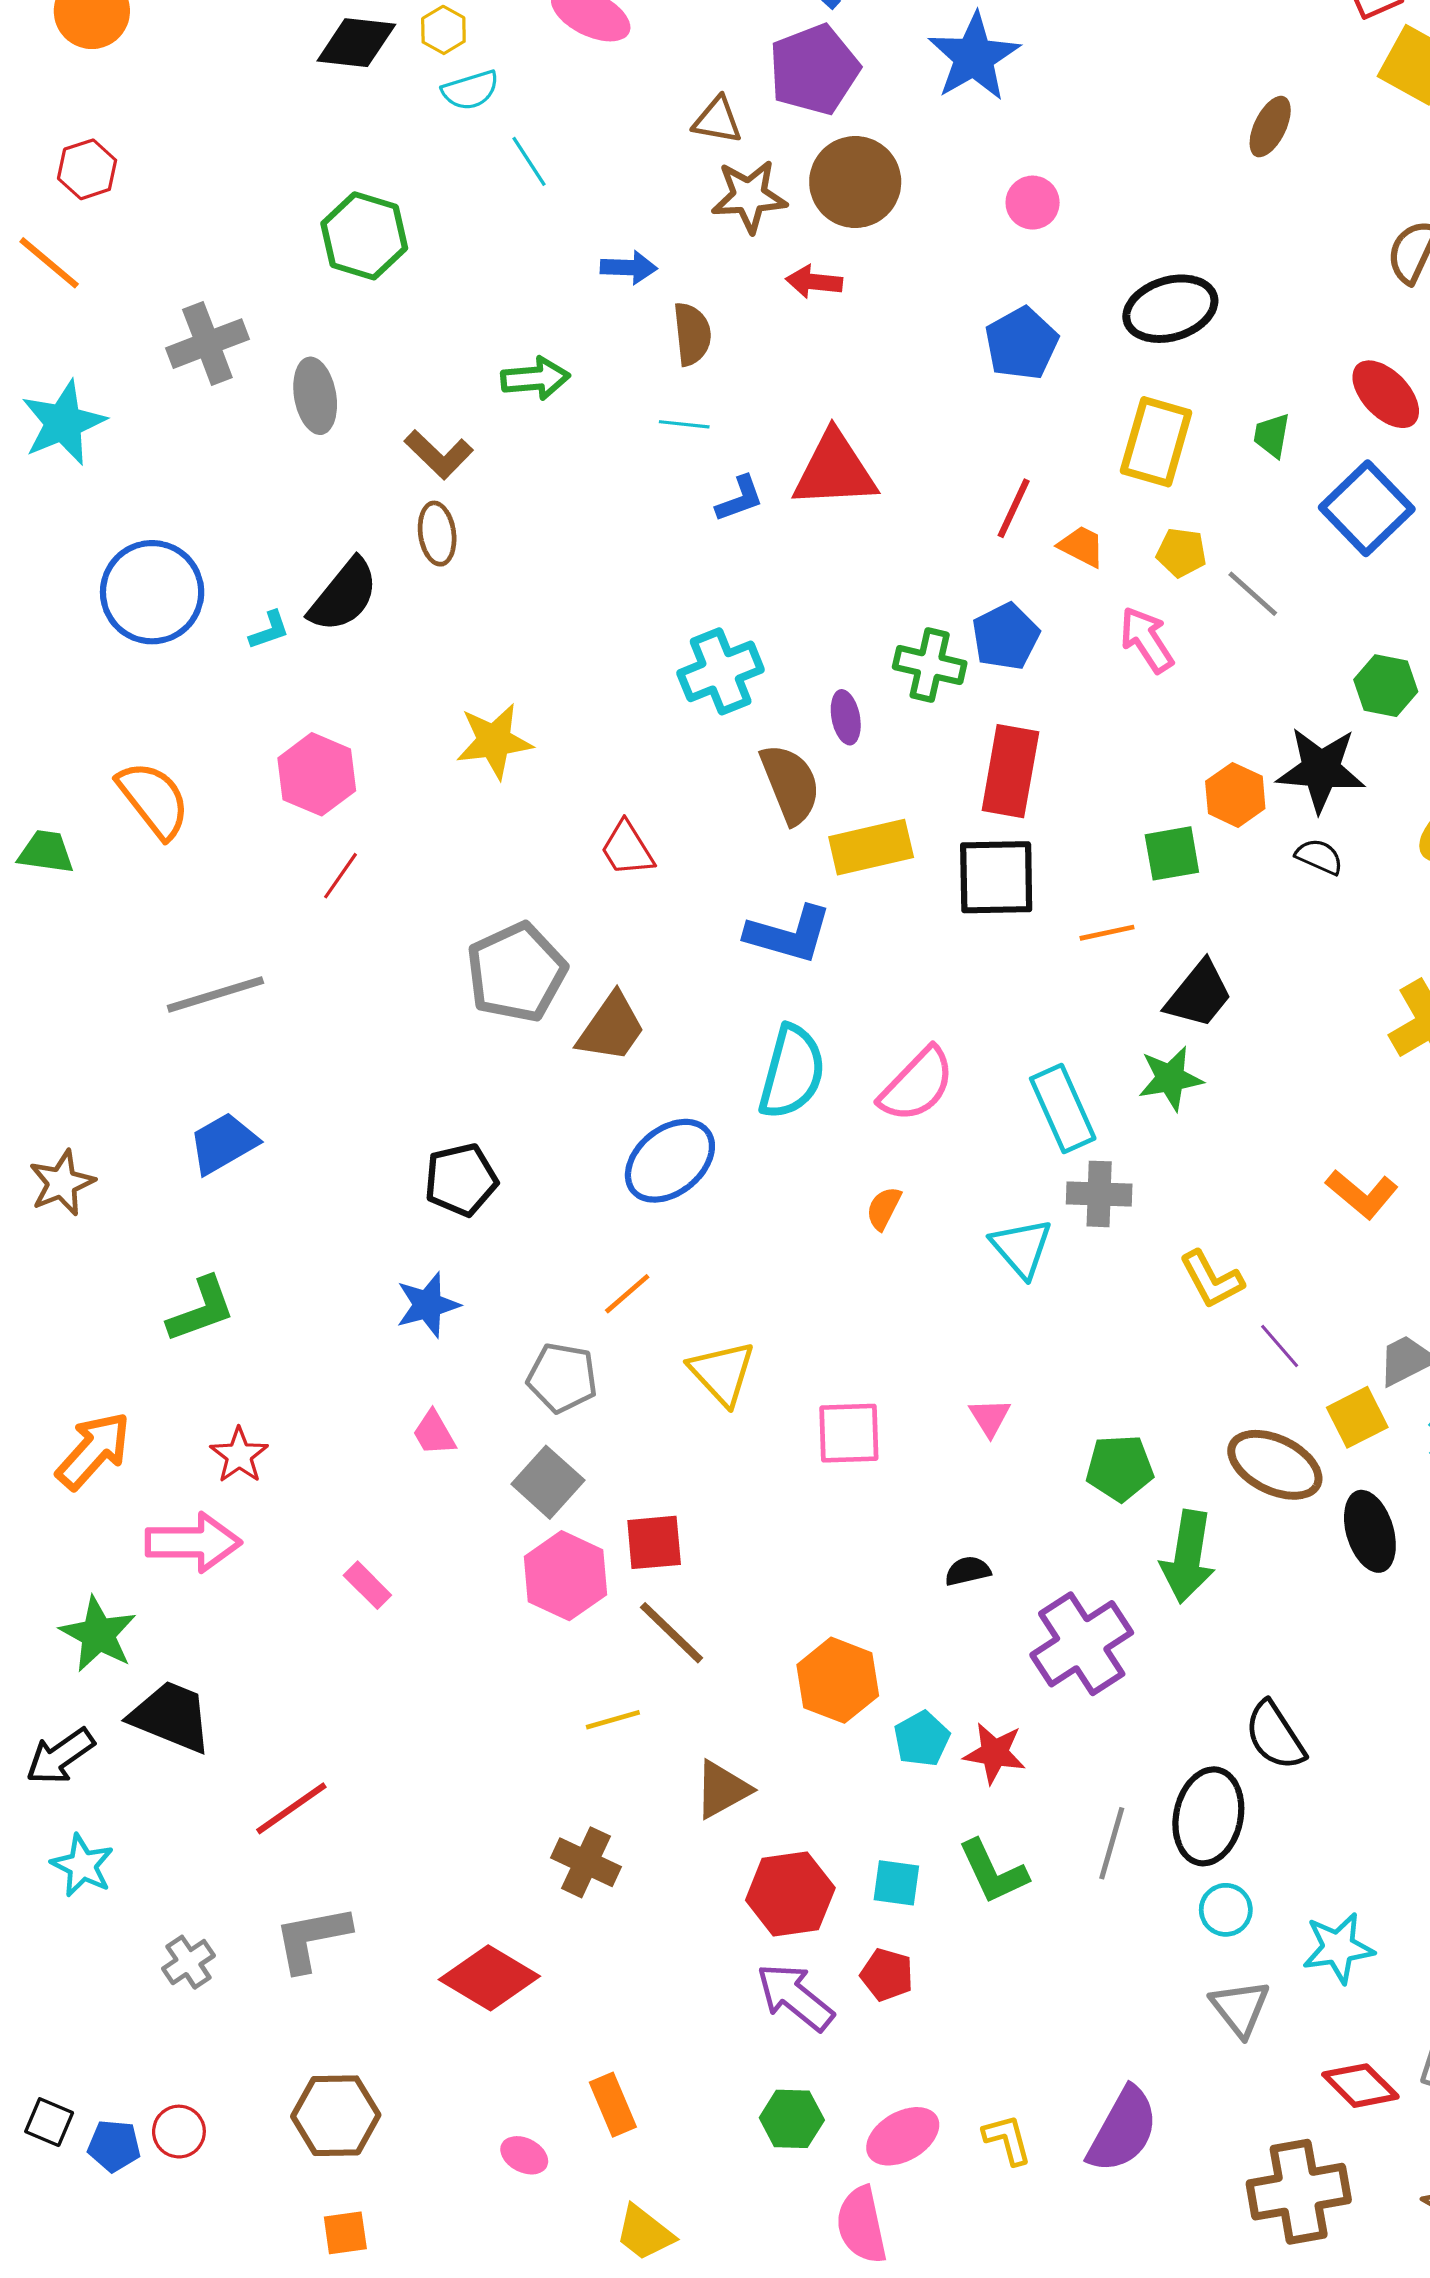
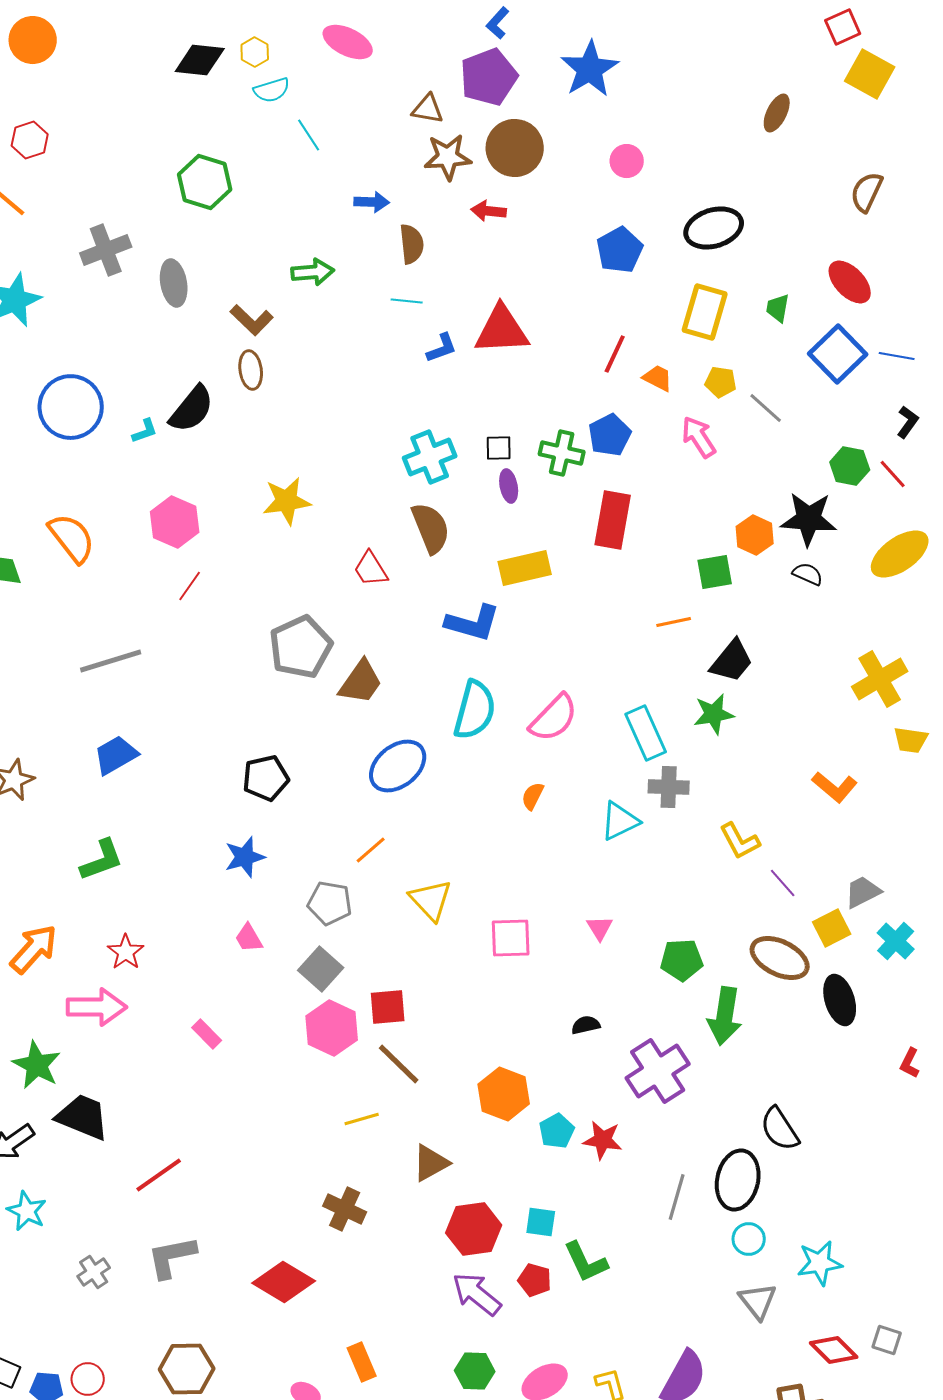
brown semicircle: (790, 784) -> (431, 528), moved
black square: (996, 877) -> (499, 448), moved, size x0.5
cyan triangle: (1021, 1248) -> (620, 821), turned 45
green L-shape: (993, 1872) -> (586, 1262), moved

